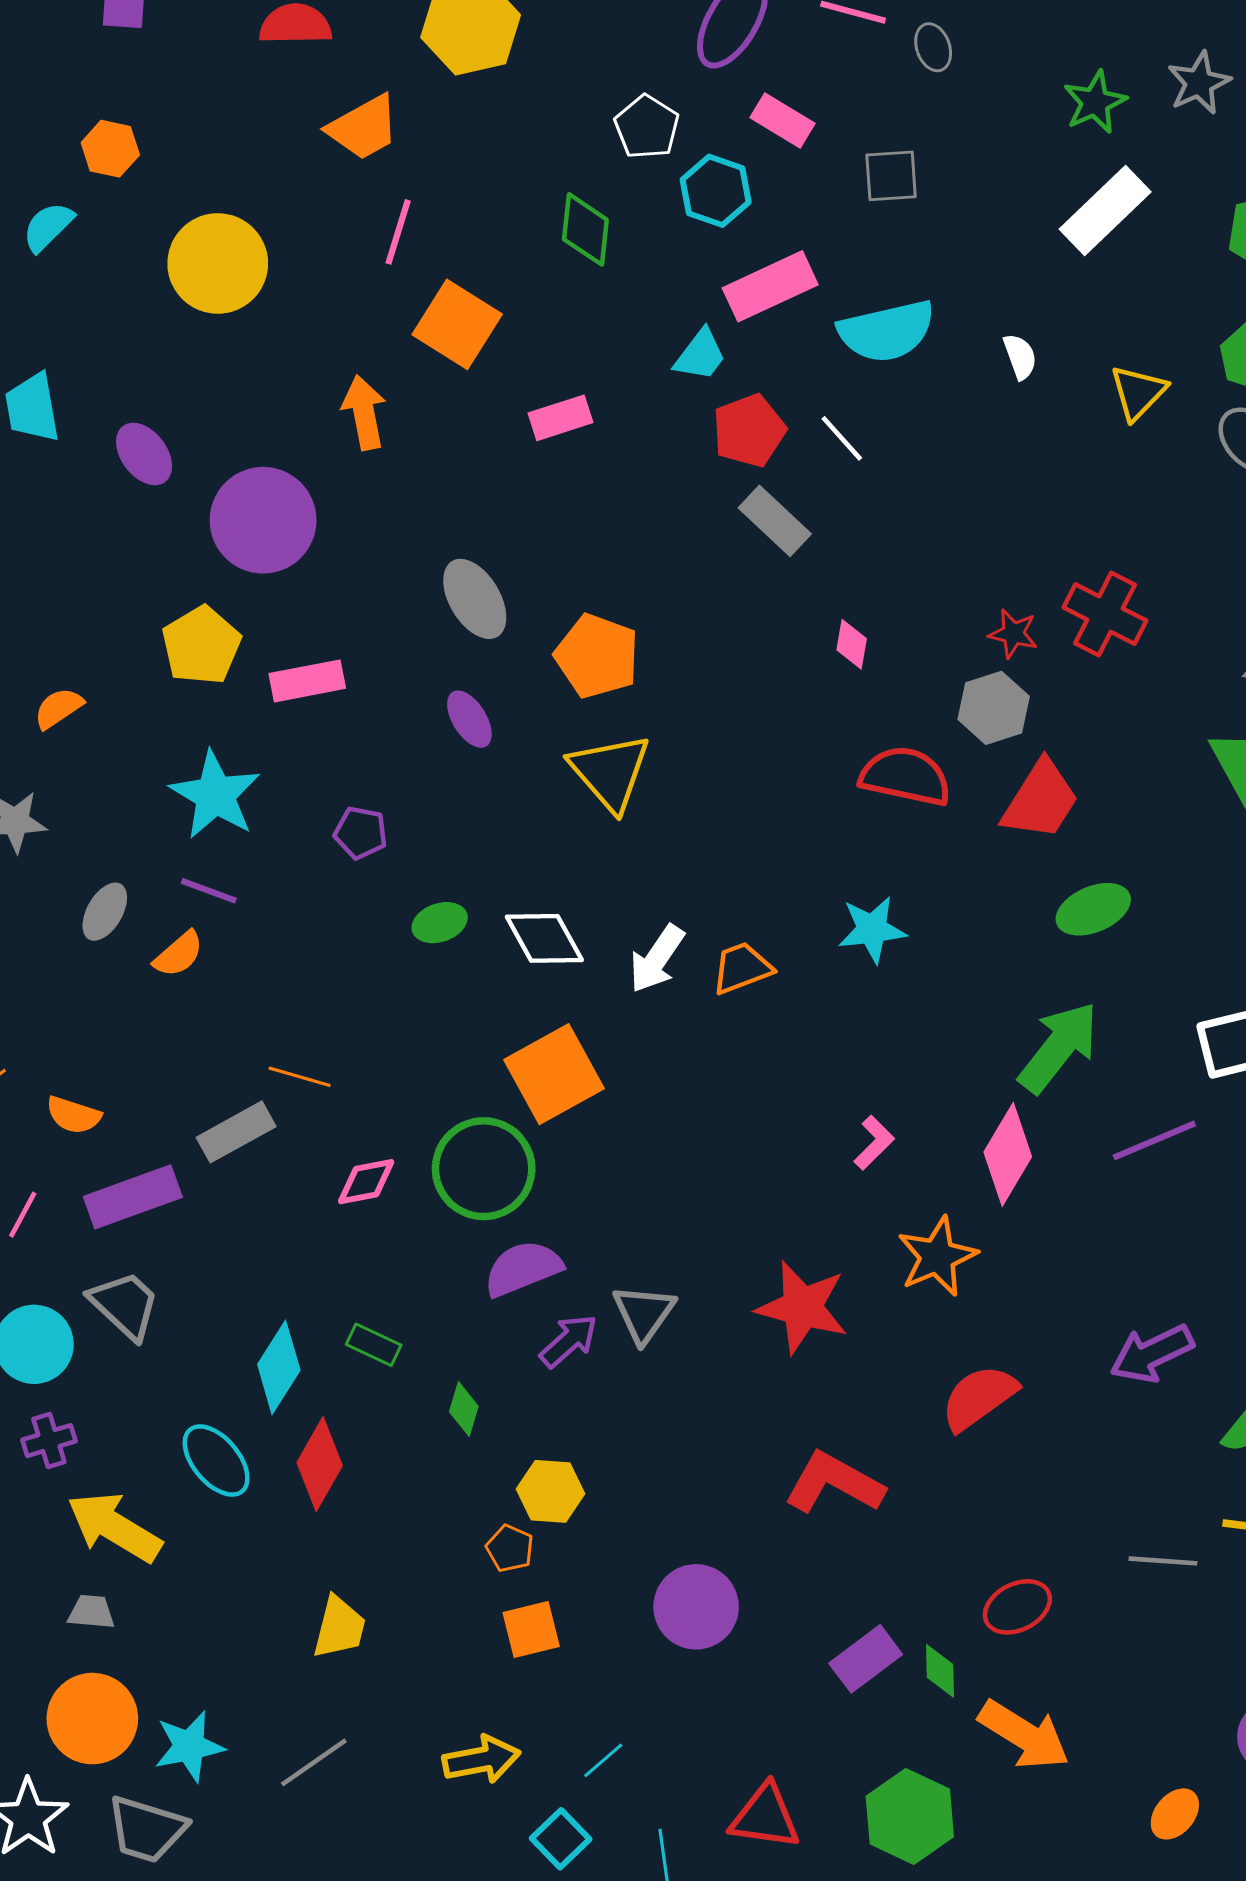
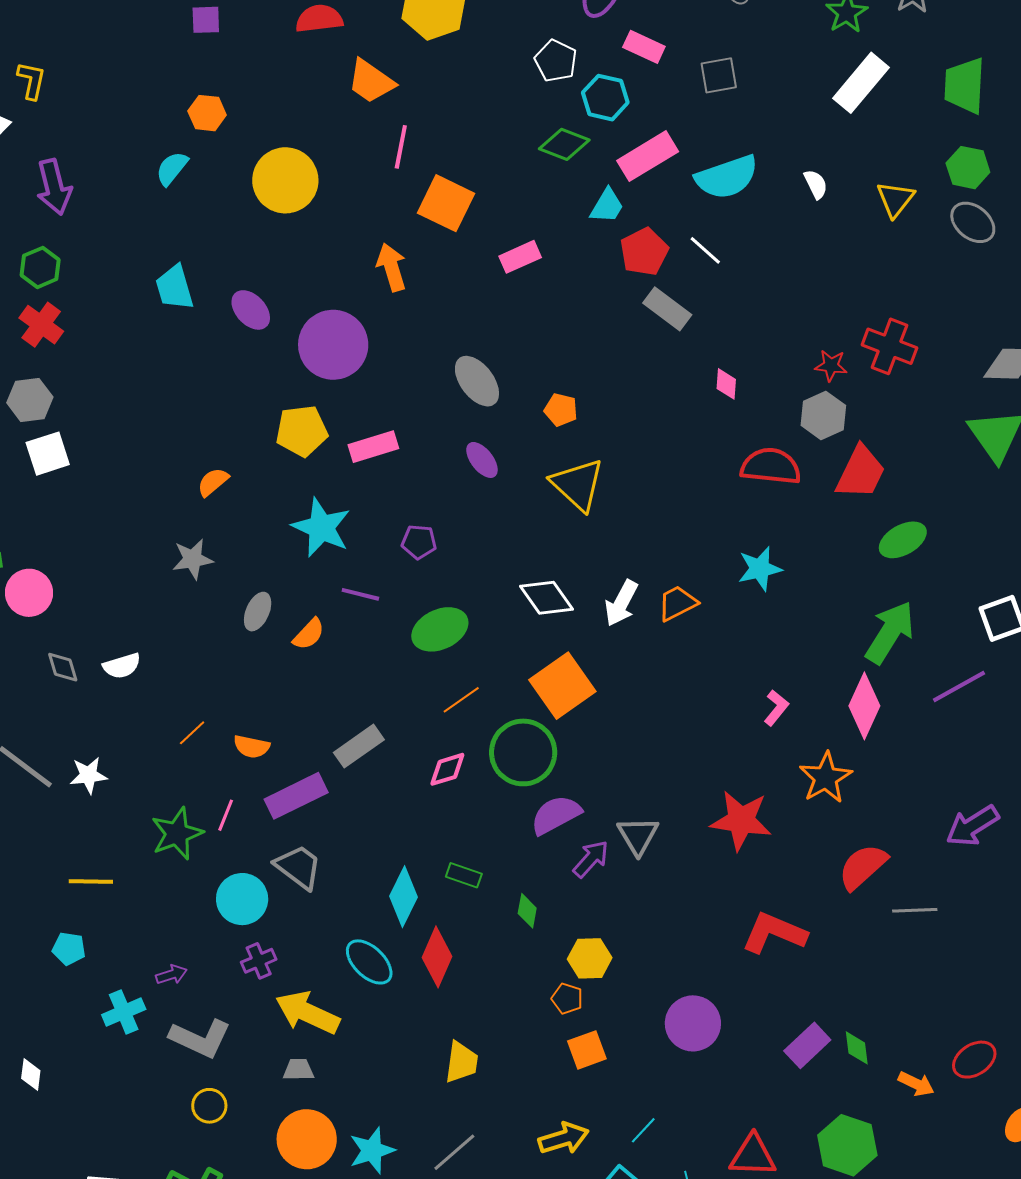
orange trapezoid: (364, 128) -> (371, 81), turned 70
green diamond: (585, 229) -> (564, 144), moved, turned -69
yellow pentagon: (201, 645) -> (302, 431), turned 30
orange pentagon: (597, 656) -> (561, 410), size x0.6
purple line: (209, 891) -> (360, 594), moved
green ellipse: (440, 923) -> (440, 629), moved, size x1.6
orange line: (300, 1077) -> (461, 700), moved, turned -45
gray line: (1163, 1561) -> (915, 910), moved
red ellipse: (1017, 1607) -> (974, 1060), moved
orange arrow: (1024, 1735) -> (916, 1084), size x0.6

